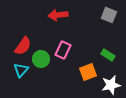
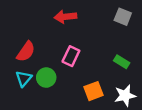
green circle: (41, 59) -> (46, 78), moved
orange square: (88, 72) -> (94, 91), moved

